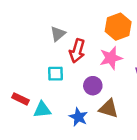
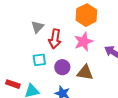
purple circle: (93, 86) -> (62, 67), moved
brown triangle: (108, 109) -> (85, 73), moved

